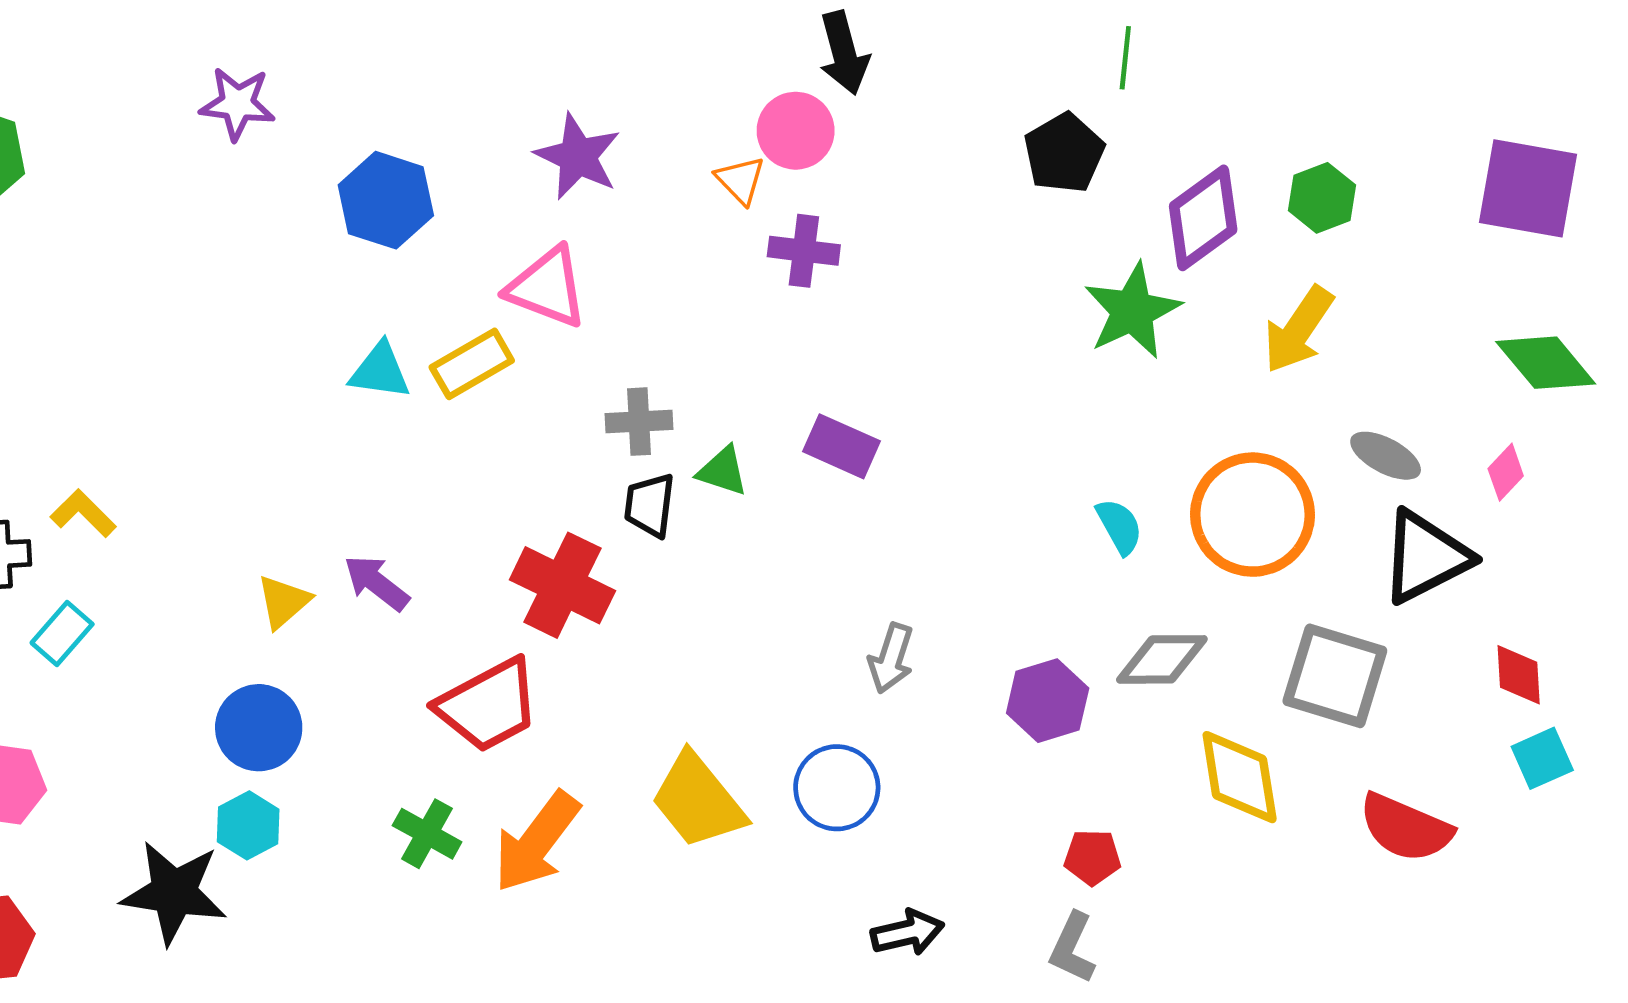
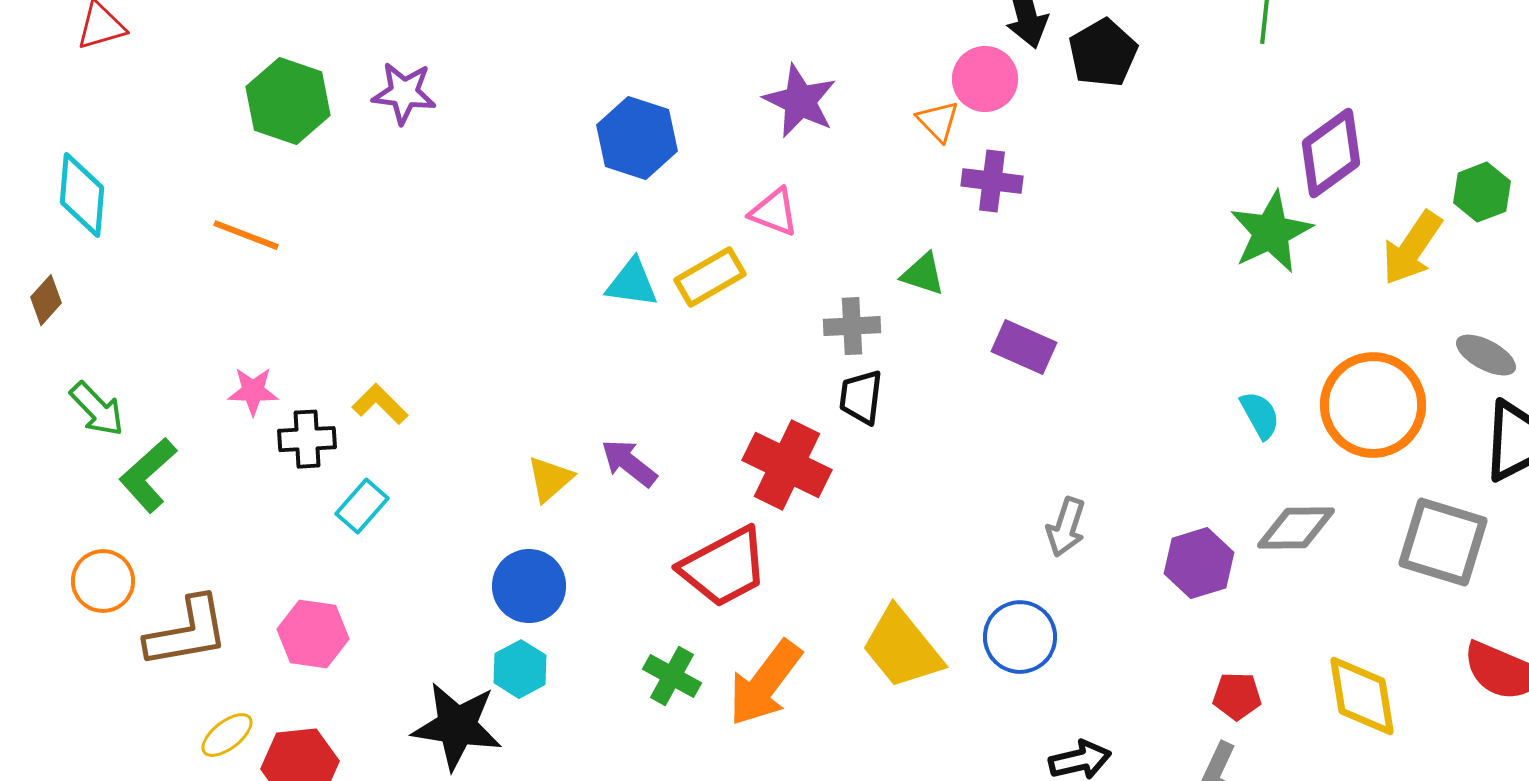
purple star: (237, 104) -> (404, 93), moved
black pentagon: (1064, 153) -> (1103, 53), moved
green hexagon: (1322, 198) -> (1482, 192), moved
pink triangle: (547, 287) -> (774, 212), size x0.7
green triangle: (723, 471) -> (923, 274), moved
yellow diamond: (1240, 777) -> (1362, 696), moved

